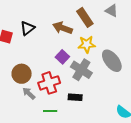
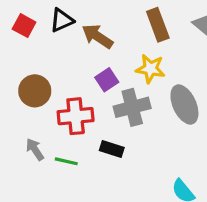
brown arrow: (63, 28) -> (97, 36), moved
gray cross: (81, 70) -> (132, 107), turned 30
gray arrow: (29, 93) -> (35, 149), moved

